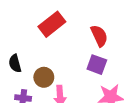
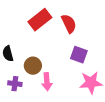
red semicircle: (99, 36) -> (69, 24), moved

